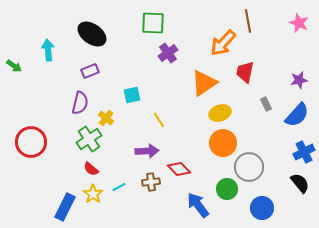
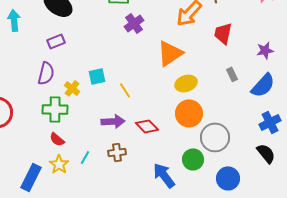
red trapezoid: (245, 72) -> (223, 33), moved
cyan square: (132, 95) -> (97, 76), moved
green cross: (89, 139) -> (55, 109), turned 35
red diamond: (179, 169) -> (147, 126), moved
cyan line: (119, 187) -> (85, 157), turned -32

